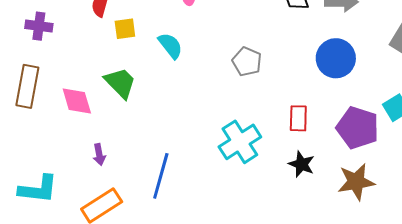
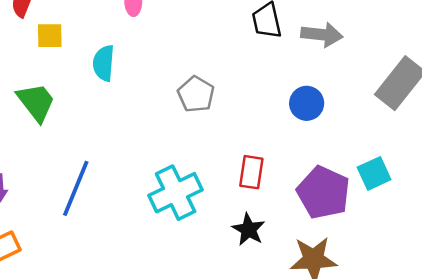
cyan semicircle: (170, 46) -> (104, 63), turned -144
blue circle: (336, 58) -> (307, 103), size x0.7
blue line: (161, 176) -> (76, 188), moved

